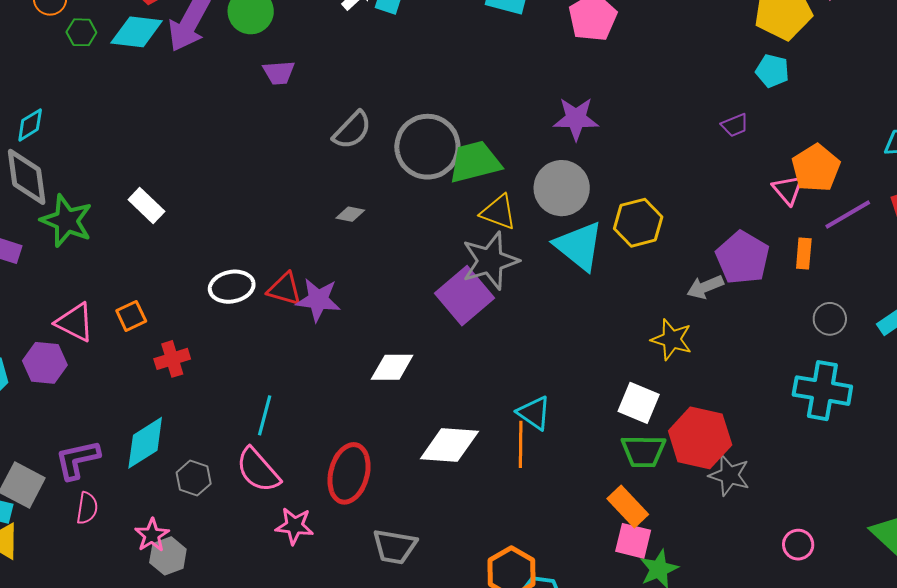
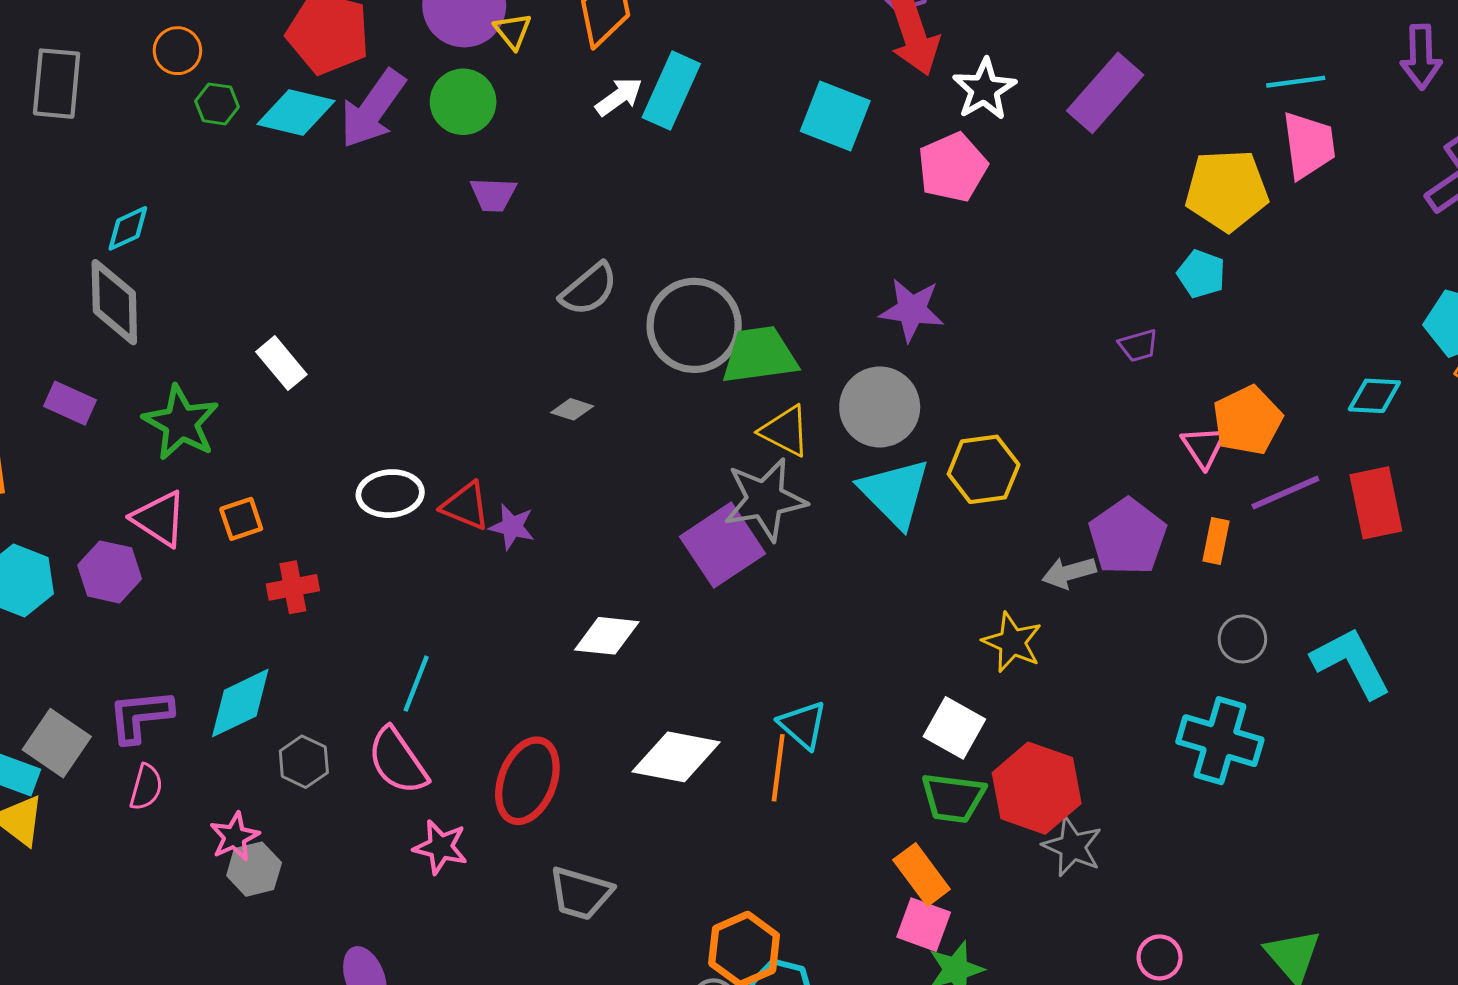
green star: (67, 221) -> (181, 423), moved
purple star: (318, 300) -> (512, 527), size x0.7

